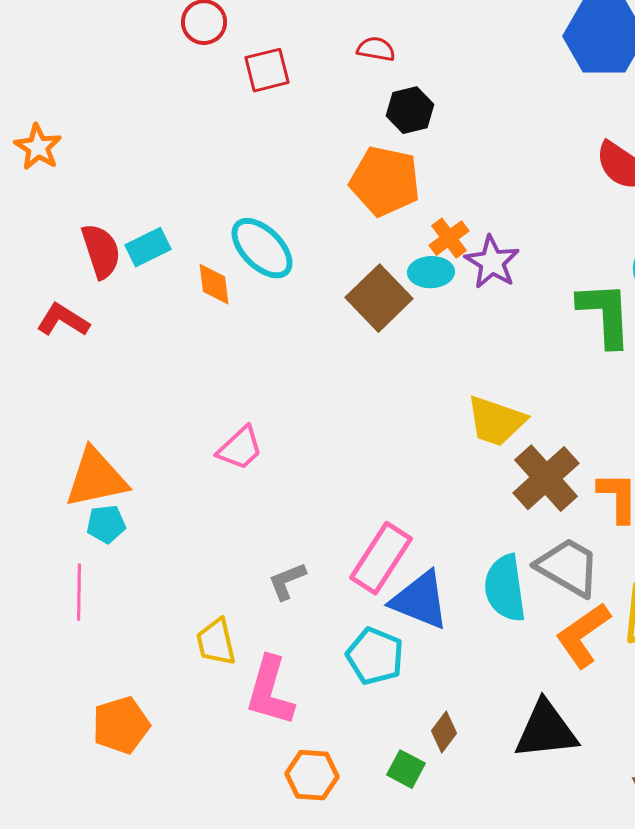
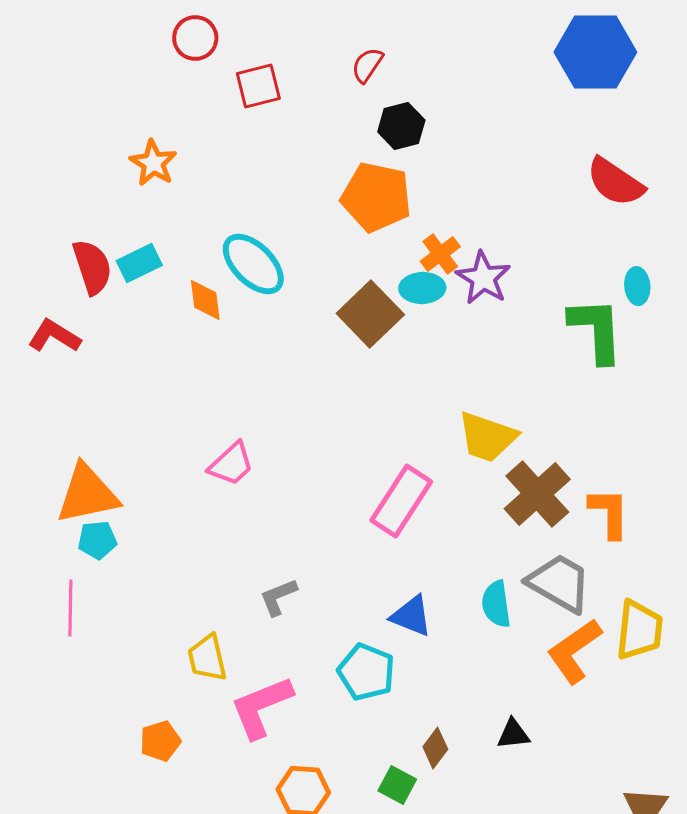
red semicircle: (376, 49) -> (367, 65), turned -66
orange star: (38, 147) -> (153, 163), moved
pink rectangle: (381, 558) -> (401, 501), moved
cyan semicircle: (505, 588) -> (496, 604), size x0.7
blue triangle: (420, 600) -> (411, 616), size x0.7
pink L-shape: (270, 691) -> (261, 707), turned 52
orange pentagon: (121, 725) -> (160, 741), moved, size x0.7
black triangle: (546, 730) -> (513, 734), moved, size x0.5

